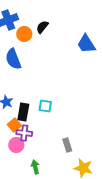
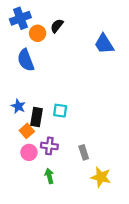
purple cross: (24, 133) -> (49, 146), moved

